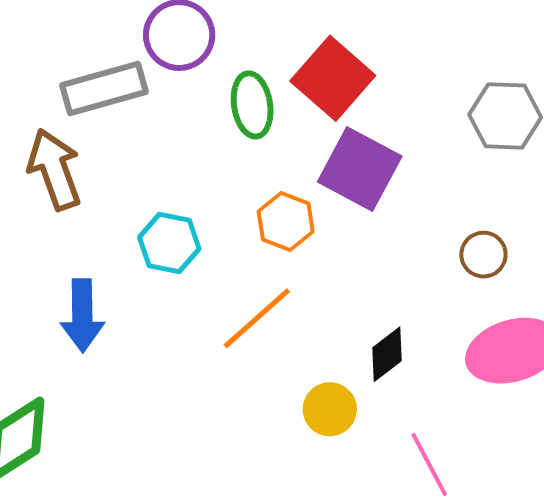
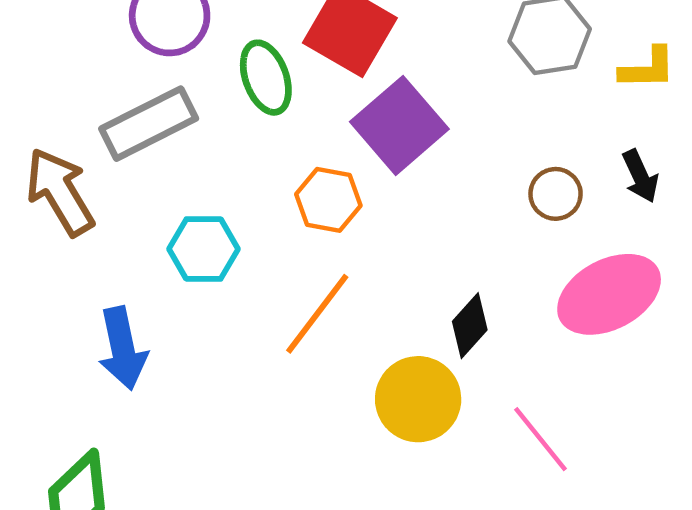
gray rectangle: (104, 88) -> (149, 124), moved
purple square: (360, 169) -> (399, 125), turned 32
yellow circle: (330, 409) -> (418, 399), size x1.4

